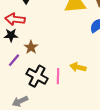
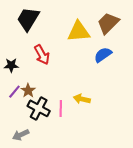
red arrow: (15, 19) -> (42, 55), moved, turned -126
brown star: (31, 47) -> (28, 91), moved

